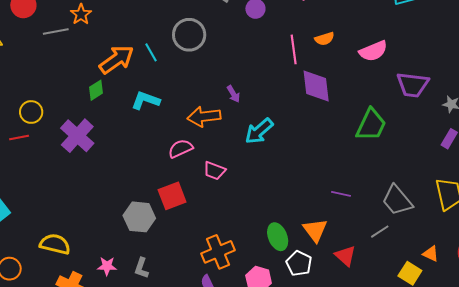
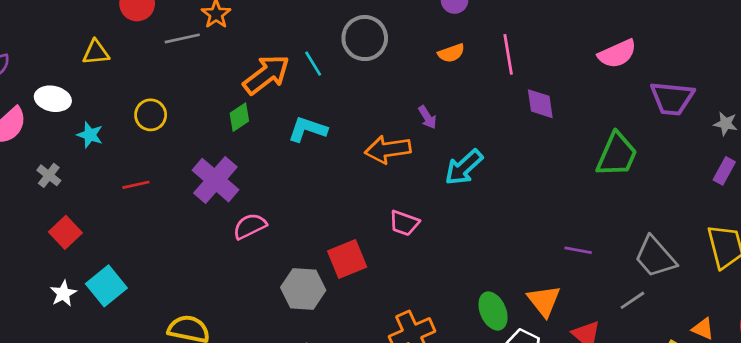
orange semicircle: (325, 39) -> (451, 53), moved
purple diamond: (316, 86) -> (540, 104), size x0.7
yellow circle: (31, 112) -> (151, 115), moved
pink semicircle: (181, 149) -> (250, 226), moved

